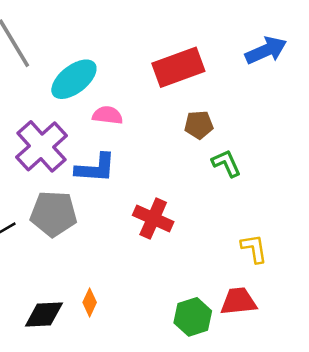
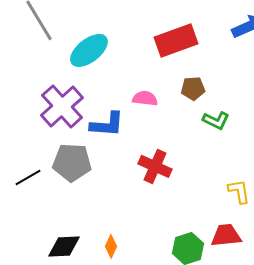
pink semicircle: (108, 115) -> (145, 98), moved
green L-shape: (226, 163) -> (216, 120), turned 140
orange diamond: (90, 302) -> (111, 246), moved

